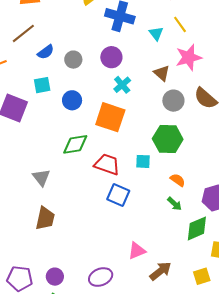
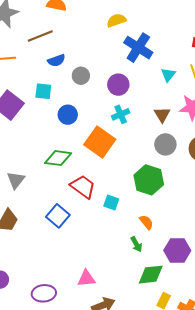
cyan square: (143, 161) -> (111, 202), moved
blue square: (118, 195) -> (58, 216), moved

